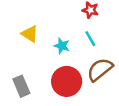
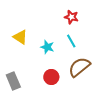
red circle: (67, 81) -> (51, 77), size x0.6

